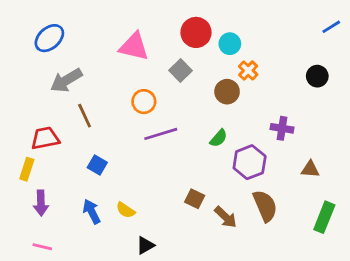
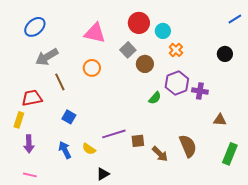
brown circle: (227, 92) -> (145, 64), moved
orange circle: (144, 102) -> (92, 68), moved
purple line: (161, 134) -> (114, 134), moved
purple hexagon: (250, 162) -> (177, 83), moved
brown square: (195, 199) -> (138, 141), turned -32

